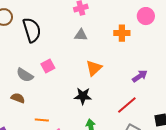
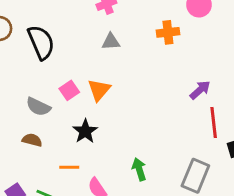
orange triangle: (94, 68) -> (99, 90), moved
black star: (83, 96) -> (85, 131), moved, turned -30
red line: (127, 105) -> (214, 123), moved, turned -50

